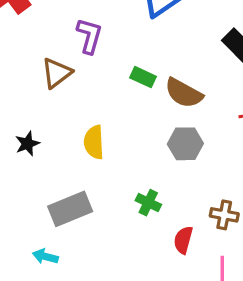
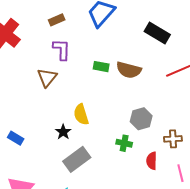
black star: (27, 144) -> (63, 132), moved
gray hexagon: (185, 144) -> (141, 119), moved

